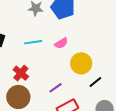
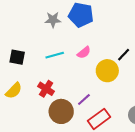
black line: (95, 82) -> (124, 55), moved
brown circle: (18, 97) -> (61, 111), moved

